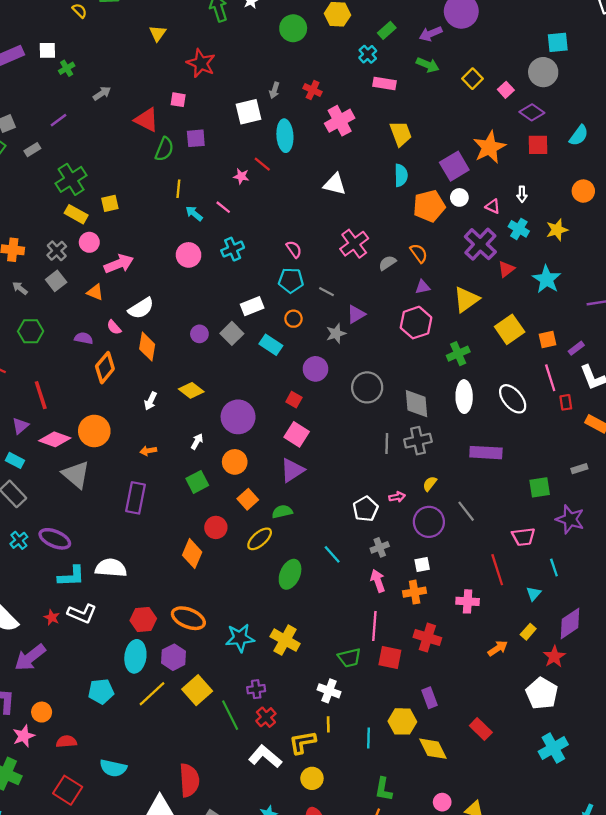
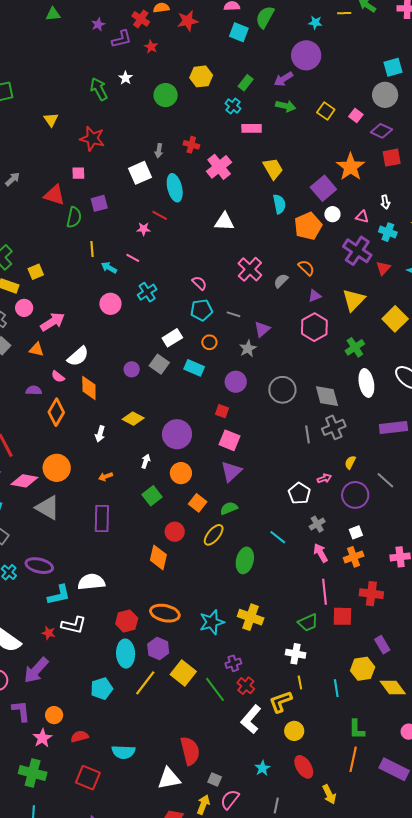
white L-shape: (265, 756) -> (251, 719), turned -80

